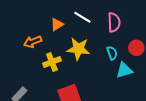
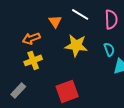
orange triangle: (57, 24) -> (55, 21), turned -32
yellow cross: (52, 62) -> (33, 60), moved

